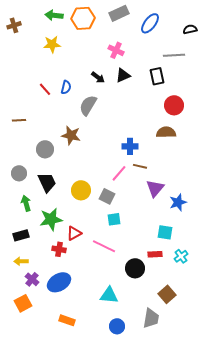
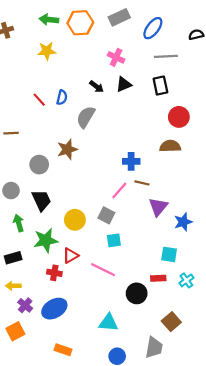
gray line: (174, 55) -> (166, 56), moved
brown star: (71, 135) -> (67, 149), turned -30
yellow circle: (81, 190) -> (75, 220), moved

